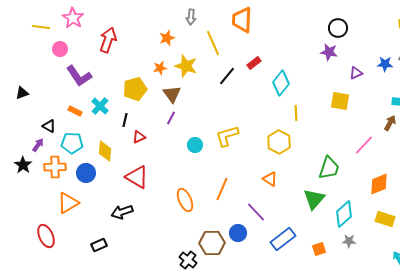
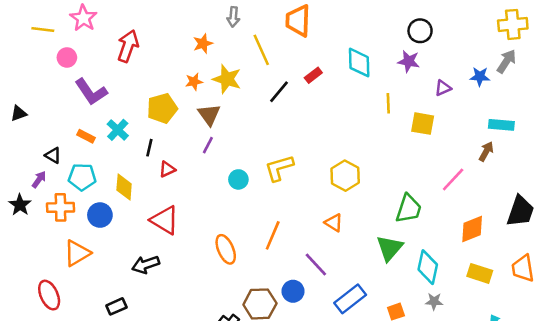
cyan diamond: (281, 83) -> (359, 63), moved, turned -40
yellow line: (296, 113) -> (388, 103), moved
cyan diamond: (344, 214) -> (428, 267), turned -36

